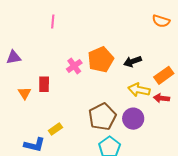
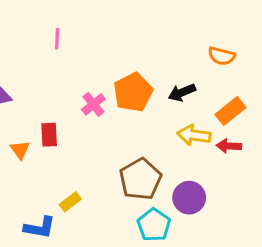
orange semicircle: (161, 21) -> (222, 56), moved
purple circle: (133, 119) -> (189, 198), moved

